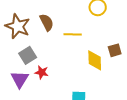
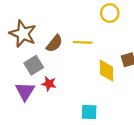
brown semicircle: (47, 22) -> (54, 43), moved, turned 66

